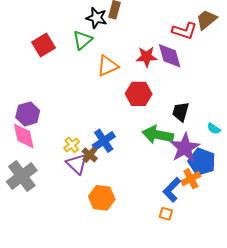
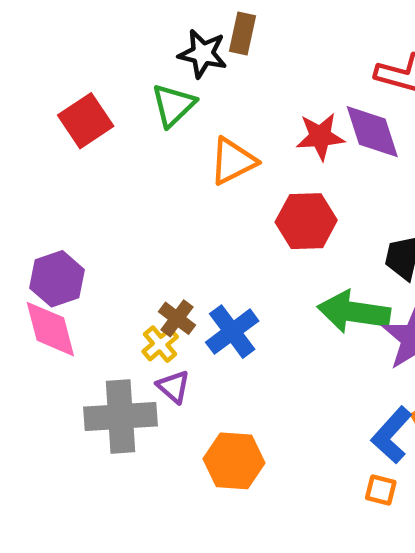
brown cross: (90, 155) -> (177, 318), moved
purple triangle: (77, 164) -> (174, 387), size x0.7
gray cross: (22, 176) -> (120, 416), moved, turned 36

